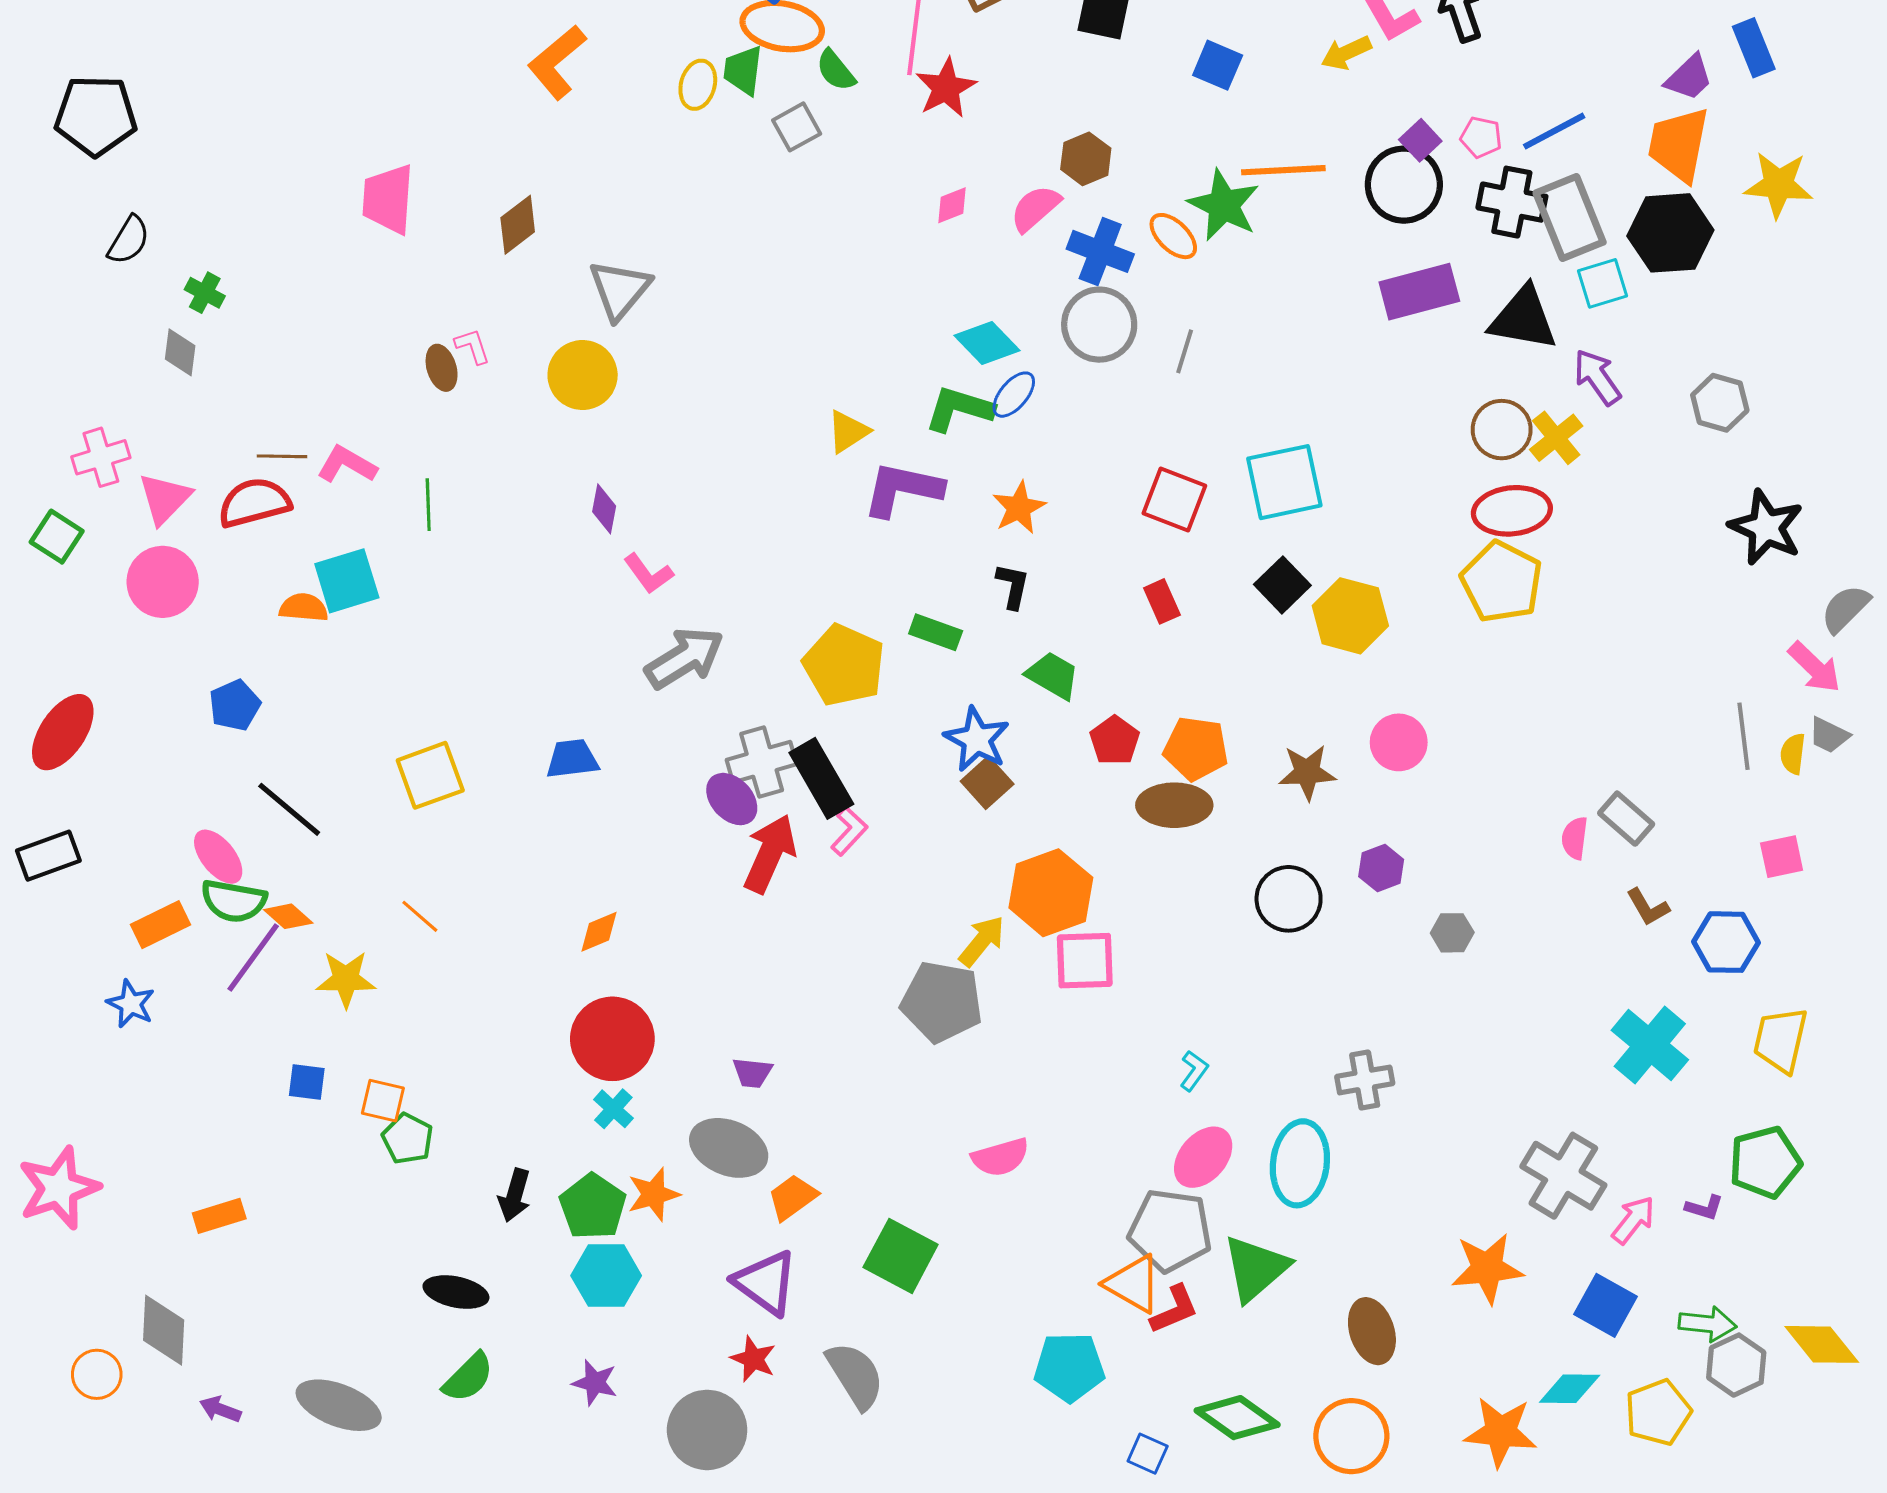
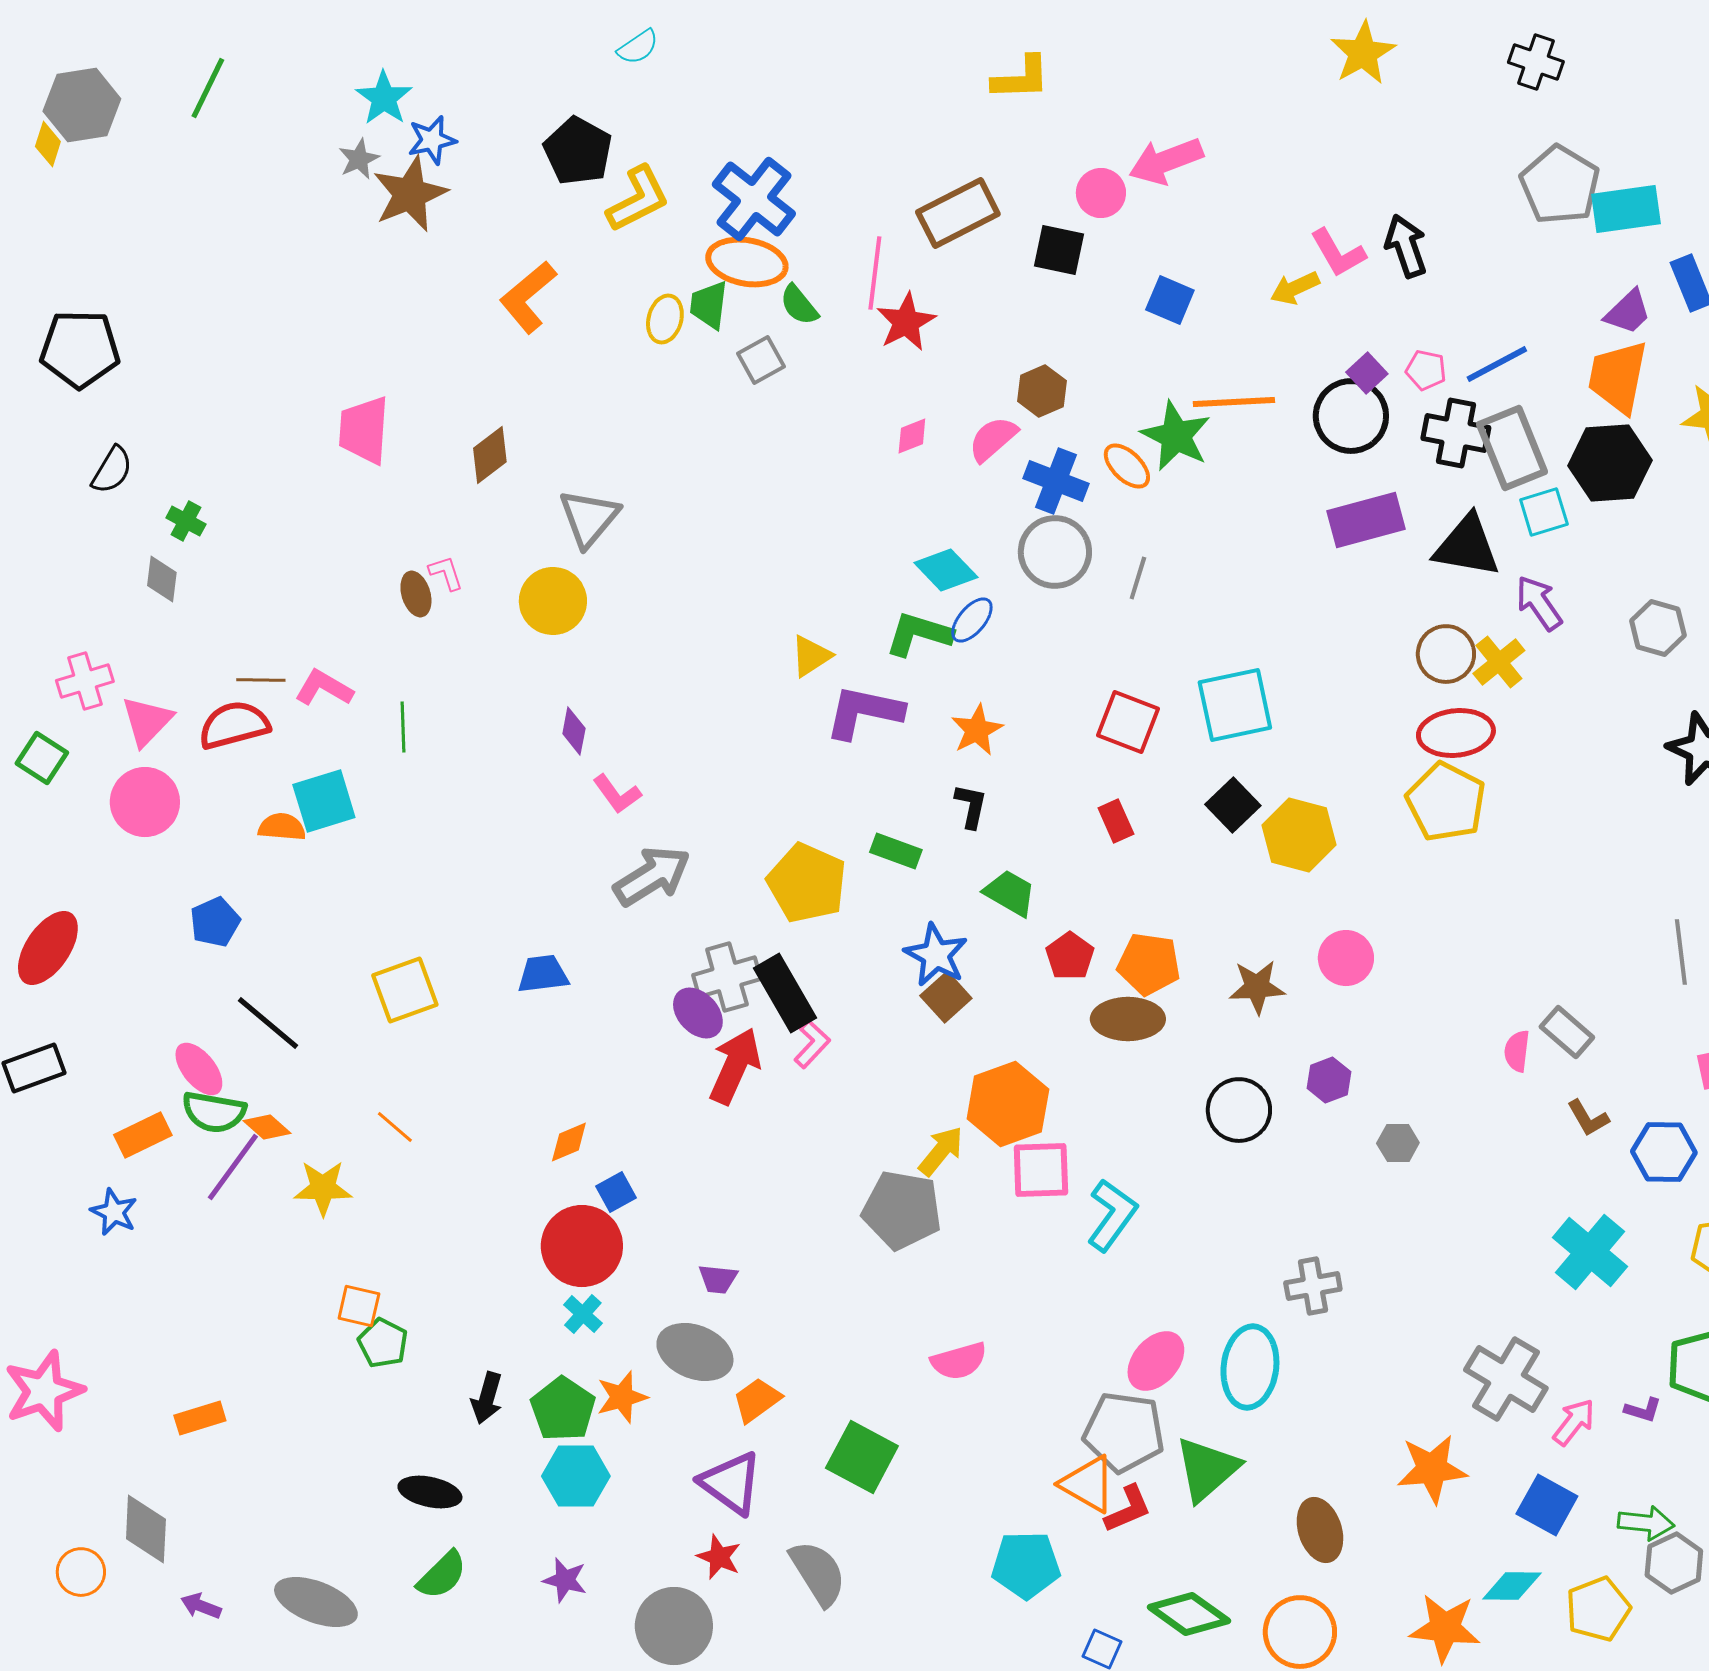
cyan L-shape: (1194, 1071) -> (1112, 1215), moved, size x1.8
blue square: (307, 1082) -> (616, 1192), moved, turned -36

